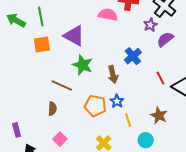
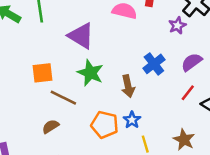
purple semicircle: (165, 39) -> (192, 62), moved
orange square: (42, 44) -> (42, 73), moved
red line: (161, 78) -> (188, 93), turned 64
brown semicircle: (52, 109) -> (51, 126), turned -128

